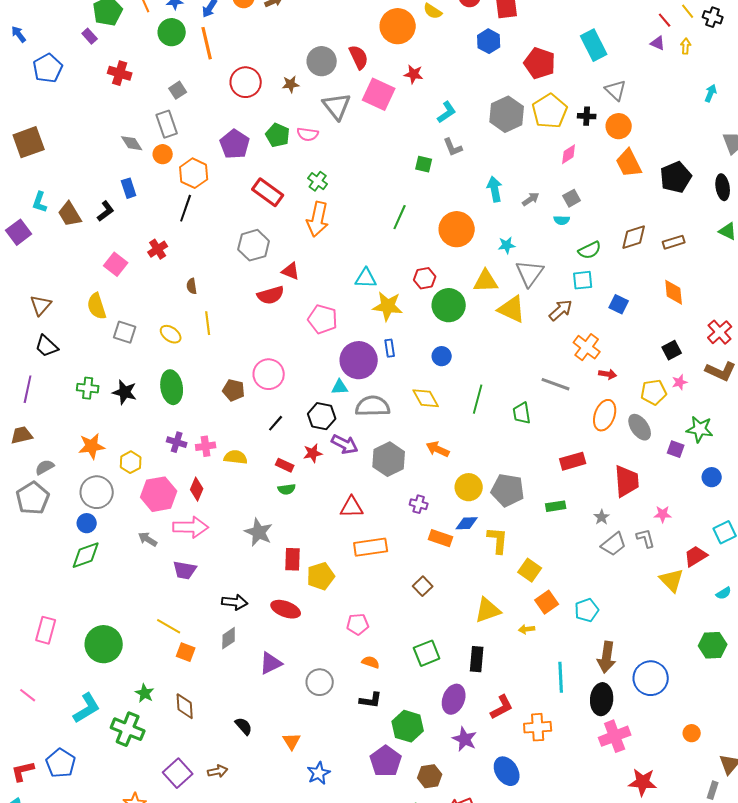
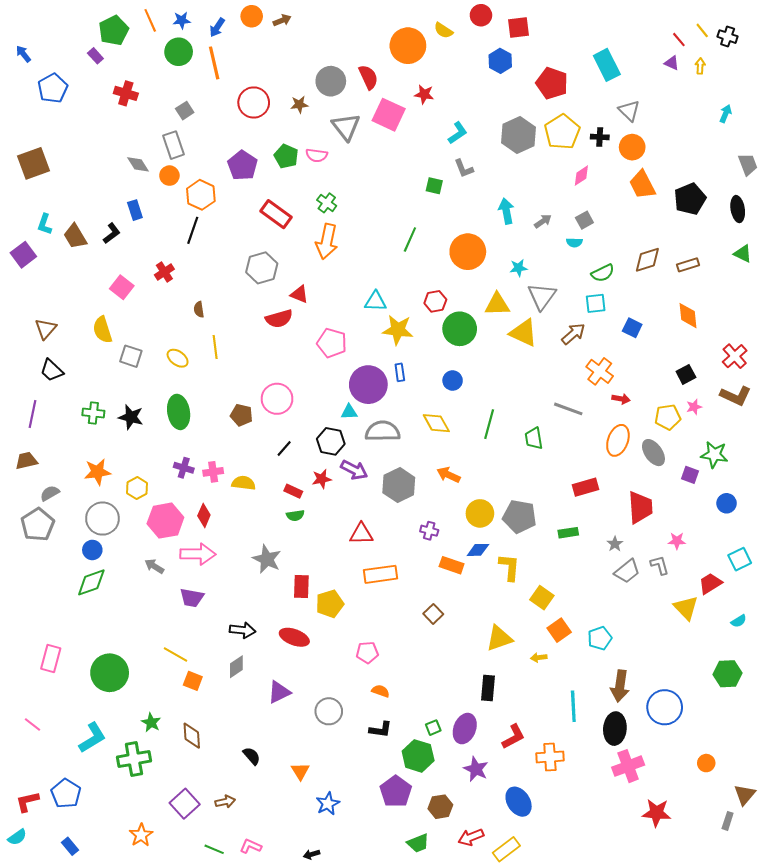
green square: (427, 653) -> (433, 728), moved, size x0.6
green cross: (128, 729) -> (134, 759), turned -32

